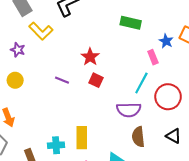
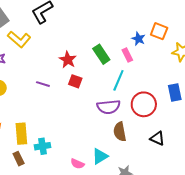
green rectangle: (131, 23) -> (101, 54), moved, turned 48
red circle: (168, 97) -> (144, 104), moved
black triangle: (174, 136) -> (157, 138), moved
yellow rectangle: (82, 138) -> (21, 134), moved

